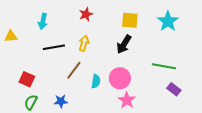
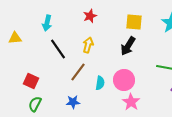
black line: (54, 47) -> (58, 49), turned 65
blue star: (61, 101) -> (73, 102), moved

